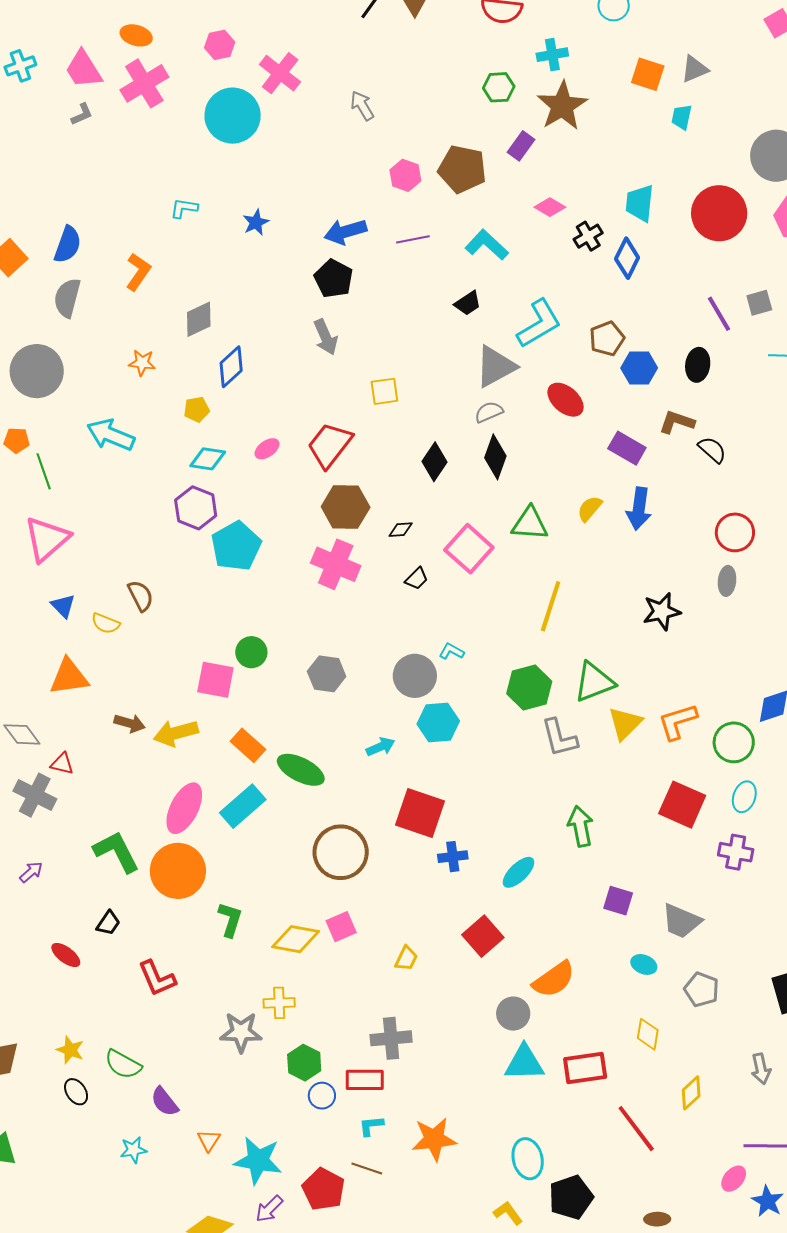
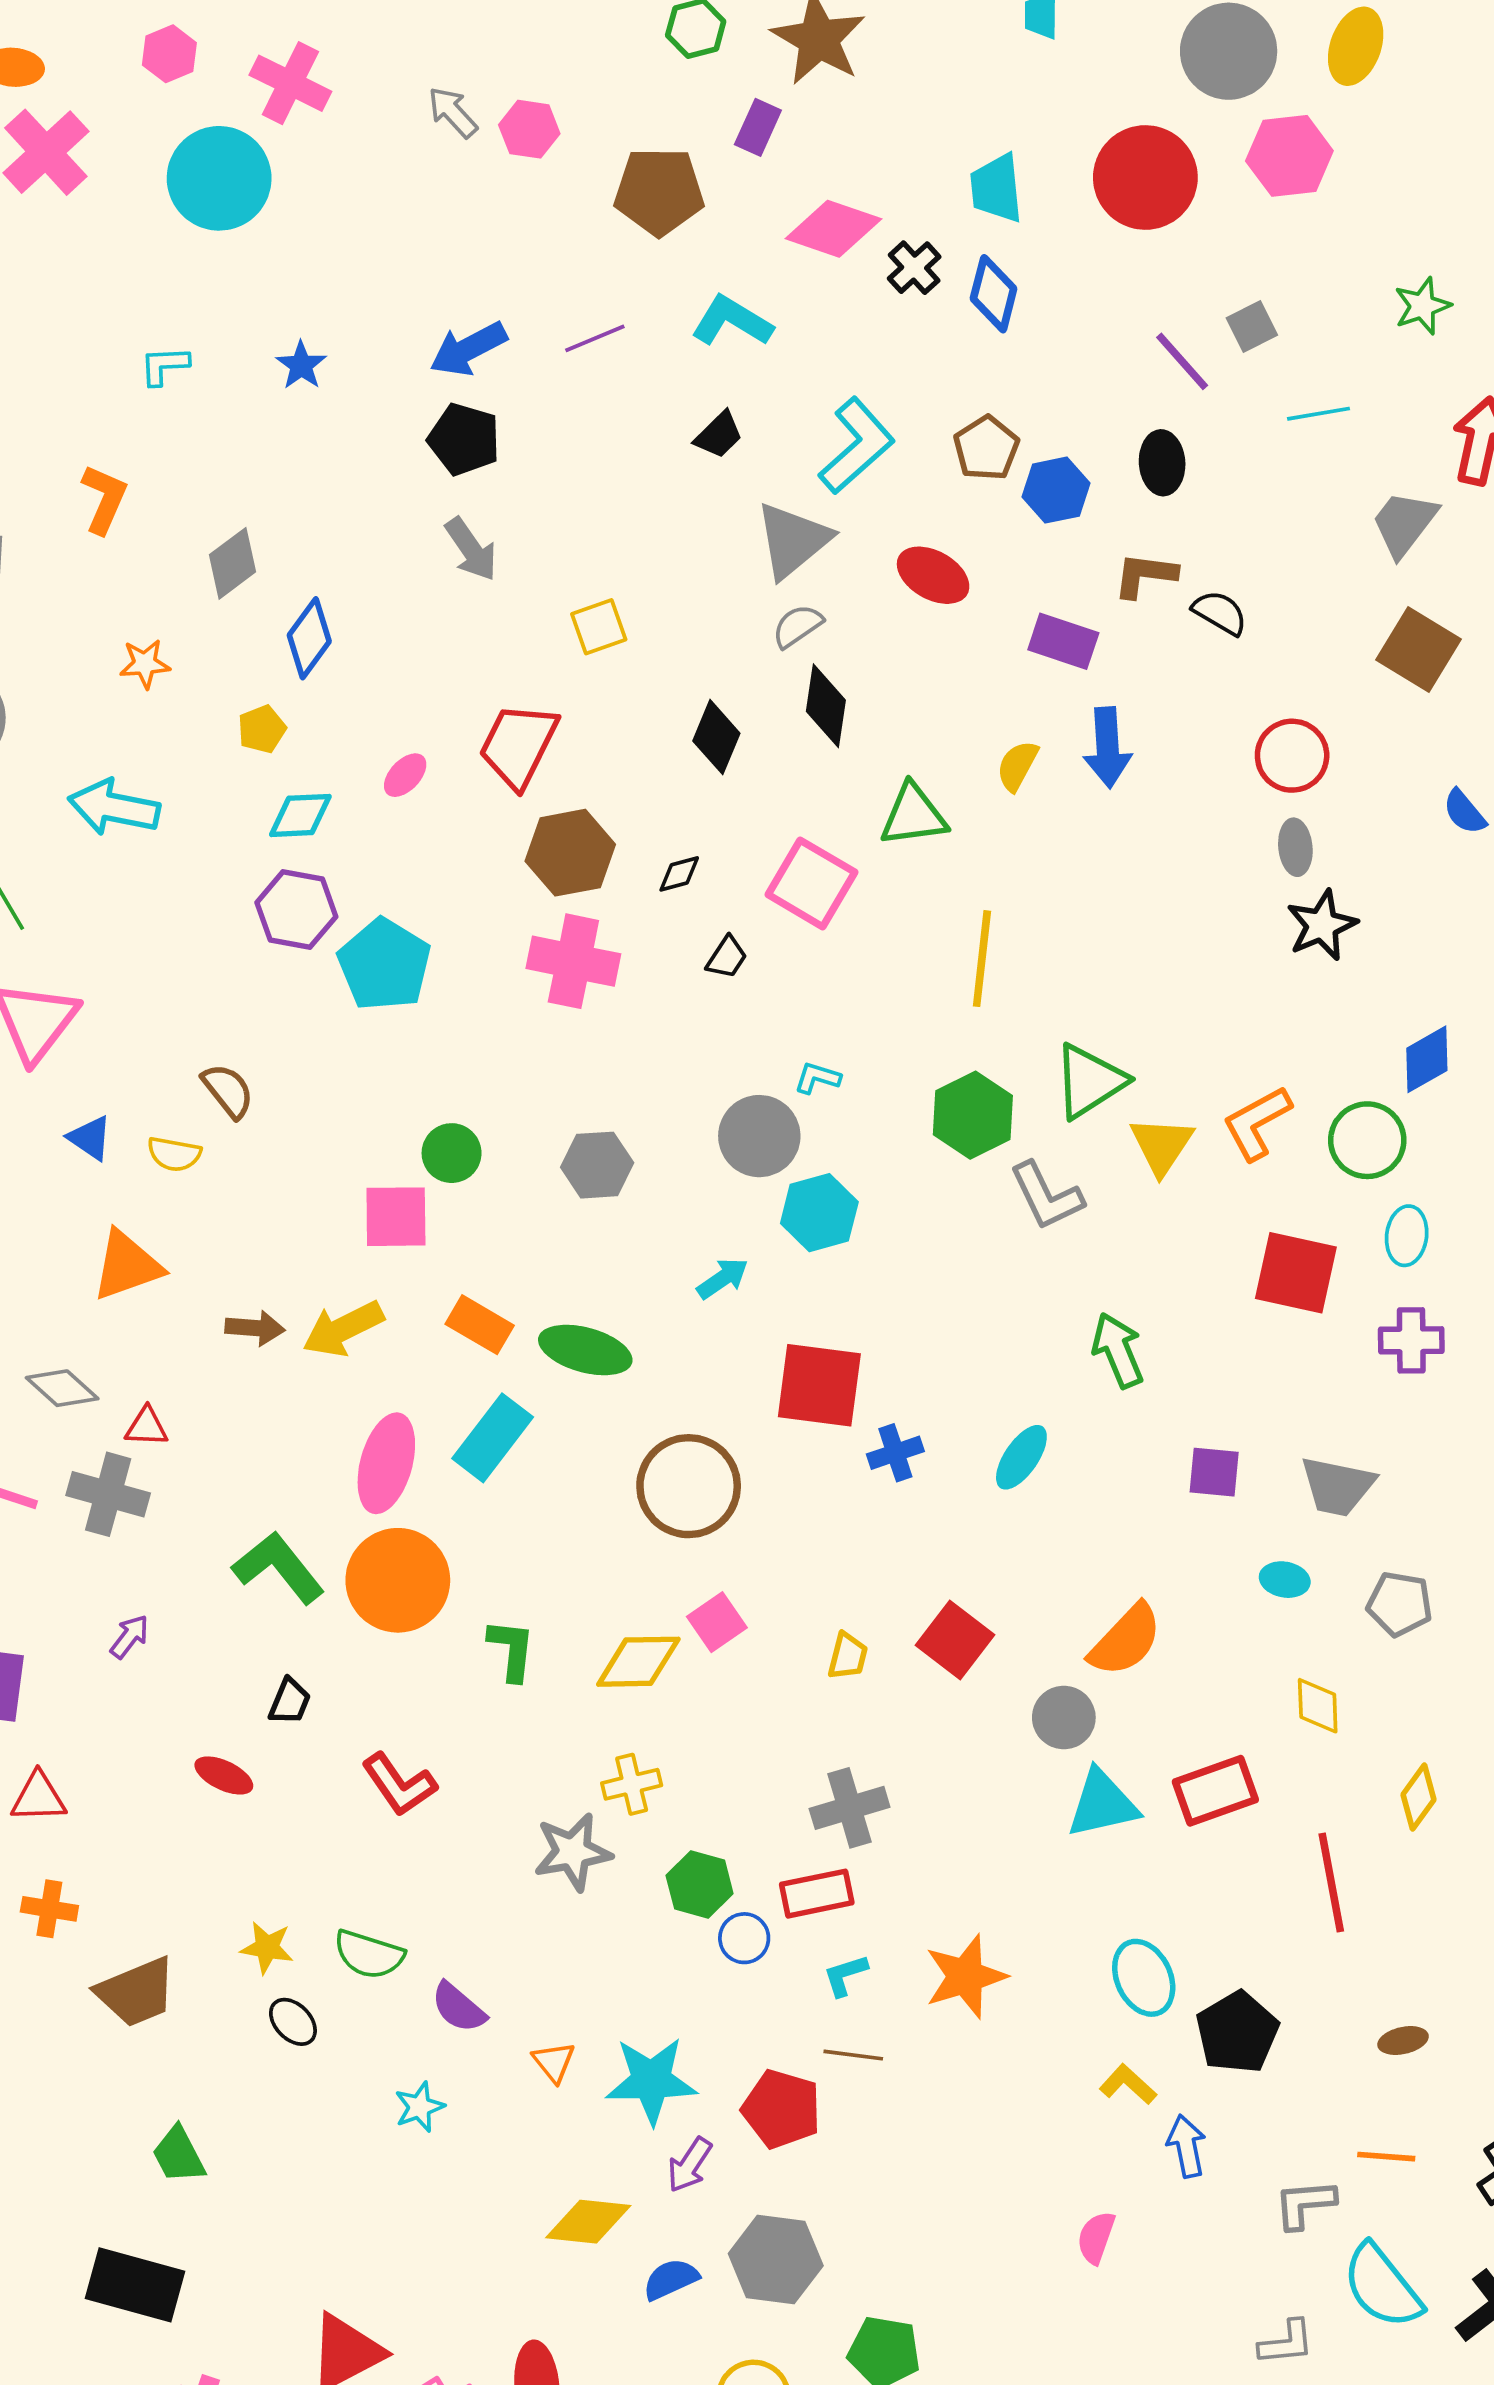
pink hexagon: (405, 175) -> (529, 129), moved
pink diamond: (550, 207) -> (833, 229), size x1.6
black star: (662, 611) -> (1322, 925), moved
red square: (483, 936) -> (955, 1640), moved
red line: (636, 1129) -> (1331, 1883), turned 38

